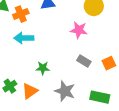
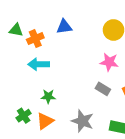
pink star: (79, 30) -> (109, 62), moved
green star: (43, 68) -> (48, 96), moved

